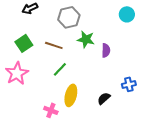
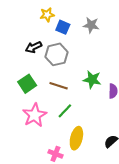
gray hexagon: (69, 17) -> (57, 54), moved
pink star: (17, 73) -> (35, 115), moved

